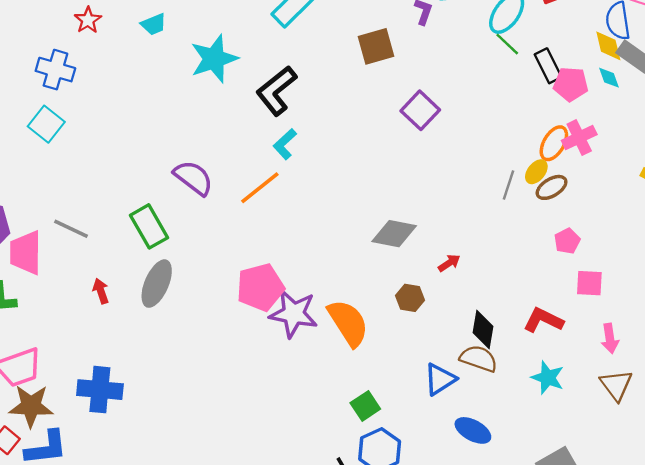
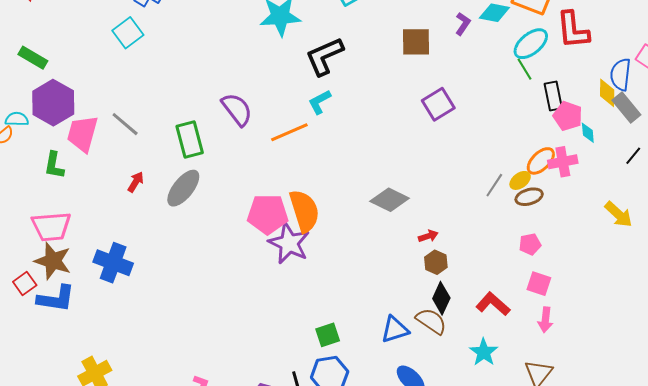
cyan diamond: (609, 78) -> (588, 133), moved
red arrow: (101, 291) -> (136, 182), turned 35
brown hexagon: (410, 298) -> (436, 262), moved
orange semicircle: (348, 323) -> (304, 211), moved
pink arrow: (610, 338) -> (545, 320), moved

